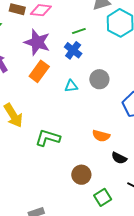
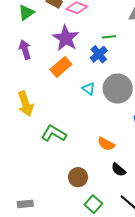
gray circle: (99, 79) -> (118, 89), size x1.5
cyan triangle: (71, 86) -> (89, 89), turned 32
green square: (103, 197) -> (93, 204), turned -30

